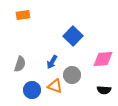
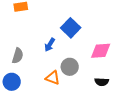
blue arrow: (52, 62) -> (50, 45), moved
blue circle: (32, 90) -> (12, 82), moved

